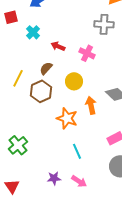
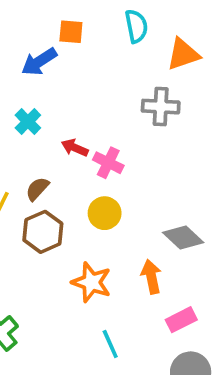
pink cross: (87, 53) -> (108, 163), moved
brown semicircle: (46, 68) -> (37, 189), moved
orange arrow: (91, 105) -> (151, 277), moved

